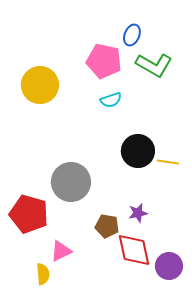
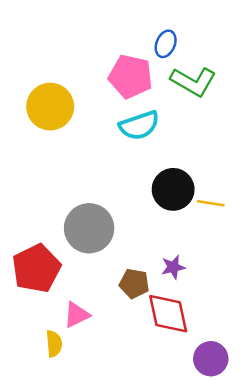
cyan semicircle: (111, 100) -> (139, 125), size x1.5
red pentagon: (29, 214) -> (36, 268), turned 30
purple circle: (169, 266) -> (211, 359), moved

